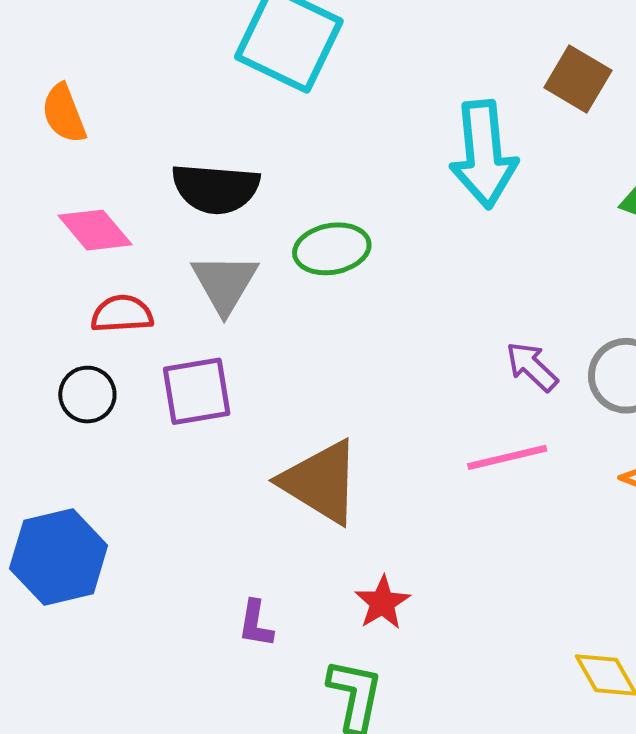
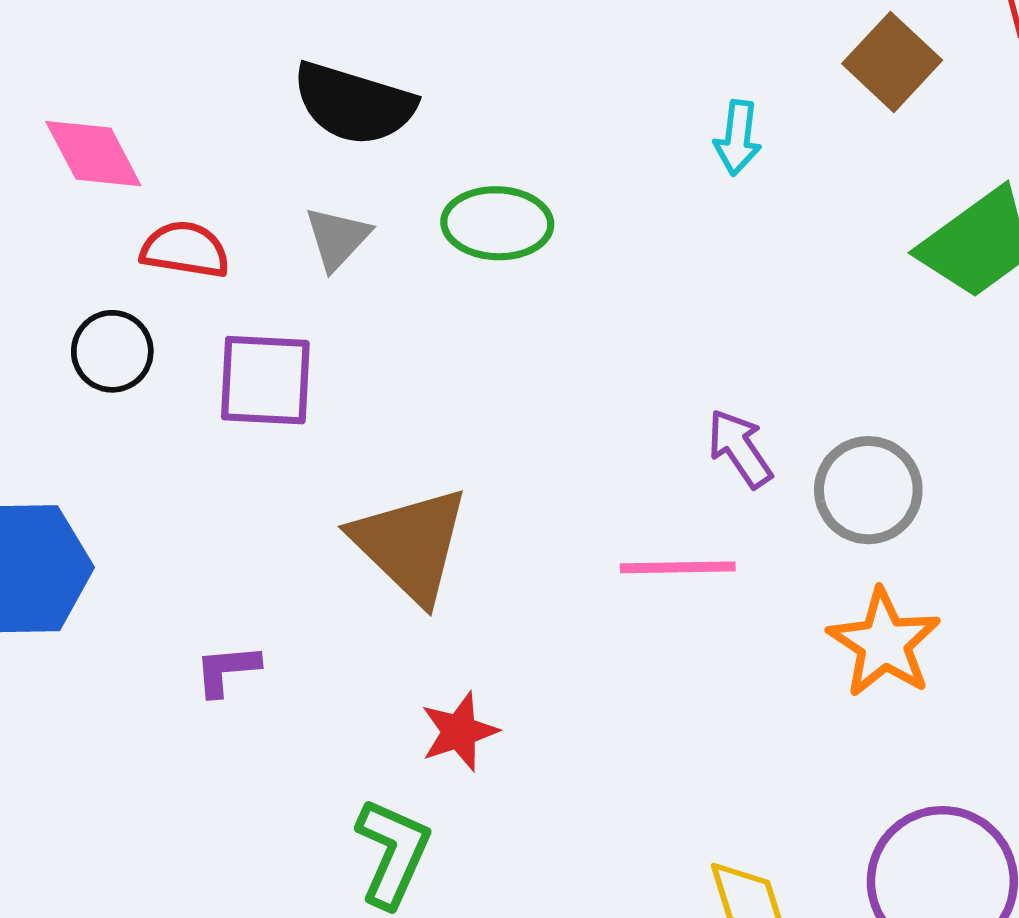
cyan arrow: (484, 154) -> (738, 138), size x0.5
pink diamond: (95, 230) -> (93, 154), moved
gray triangle: (225, 283) -> (337, 238), size x0.7
purple L-shape: (256, 624) -> (227, 670), moved, turned 63

